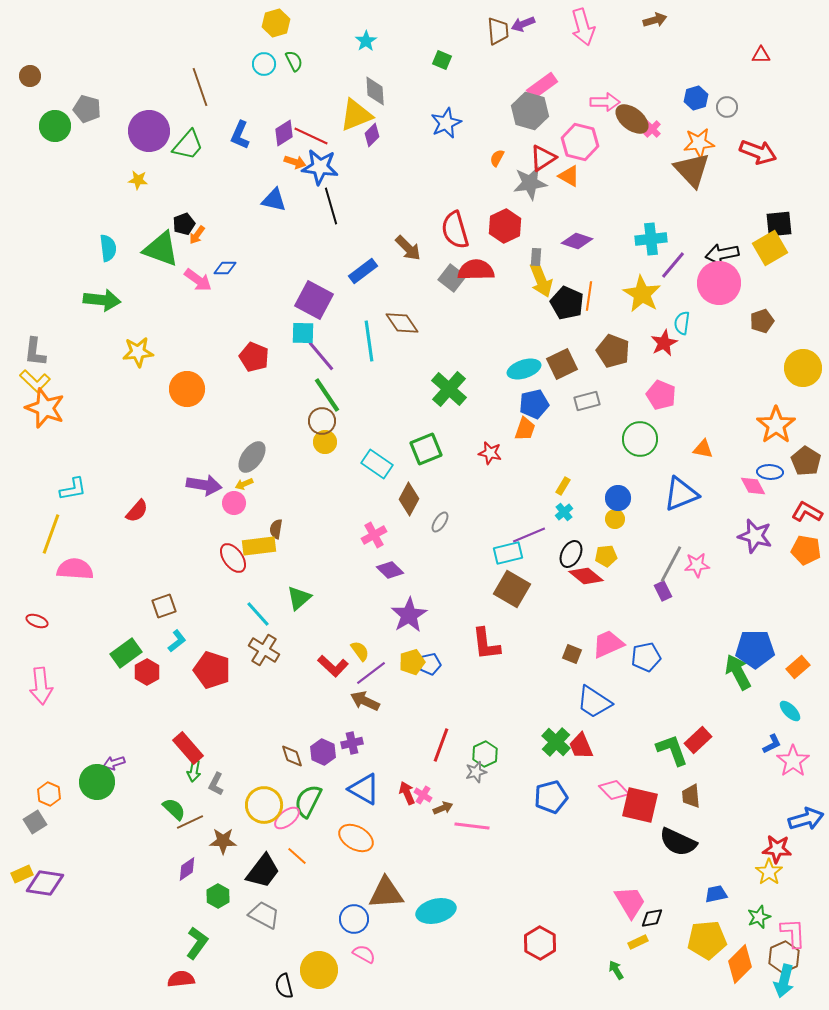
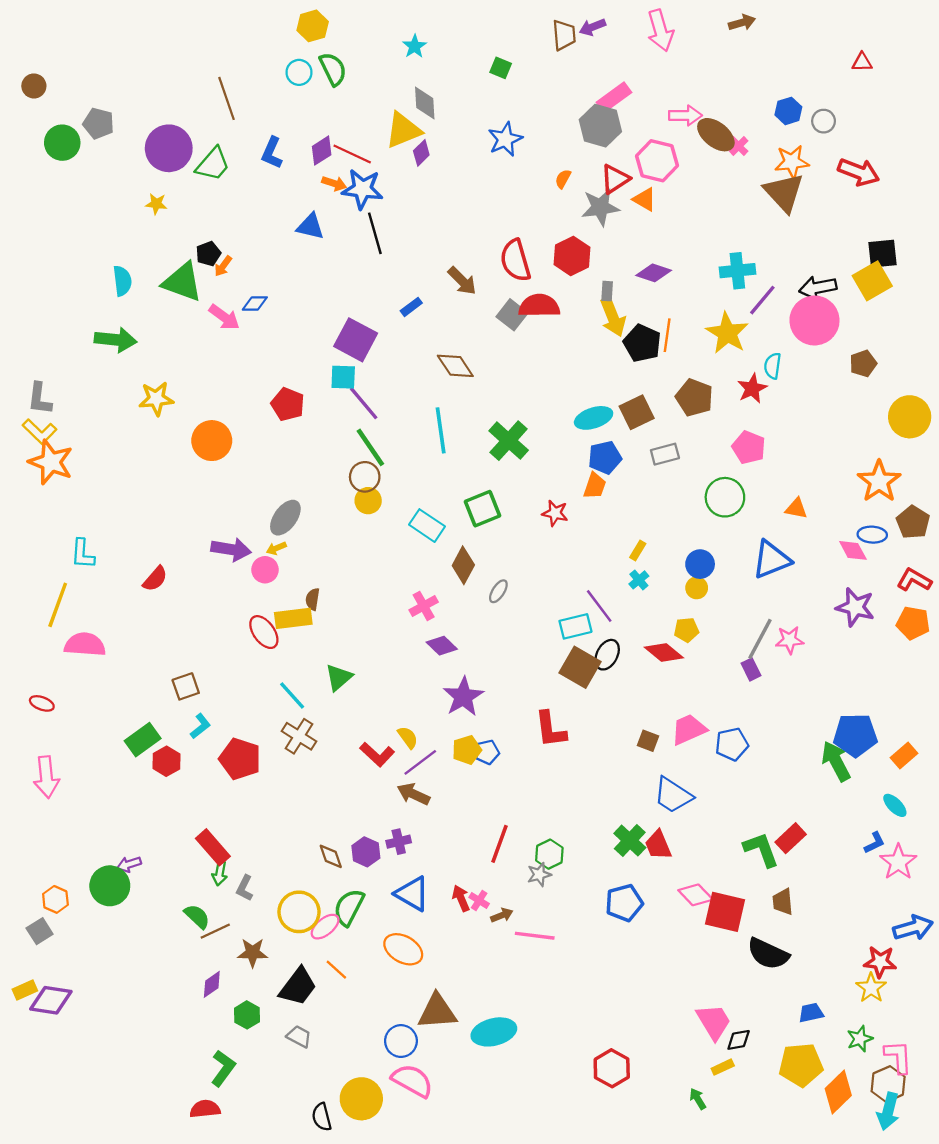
green semicircle: (294, 61) -> (333, 69), size x1.4
blue rectangle: (363, 271) -> (411, 307), size x0.7
cyan line: (369, 341) -> (441, 430), moved
cyan L-shape: (73, 489) -> (83, 554), turned 104
purple line: (529, 535) -> (599, 606), turned 76
black ellipse: (571, 554) -> (607, 655), moved
gray trapezoid: (264, 915) -> (299, 1036), size x0.7
pink semicircle: (364, 954) -> (412, 1081), size x1.6

